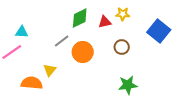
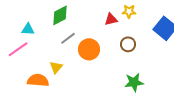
green diamond: (80, 18) -> (60, 15), moved

